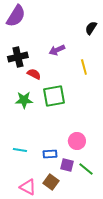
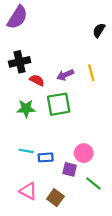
purple arrow: (57, 50) -> (65, 75), moved
cyan line: (20, 150) -> (26, 151), moved
blue rectangle: (50, 154) -> (46, 157), moved
purple square: (67, 165) -> (70, 169), moved
pink triangle: (28, 187) -> (28, 191), moved

